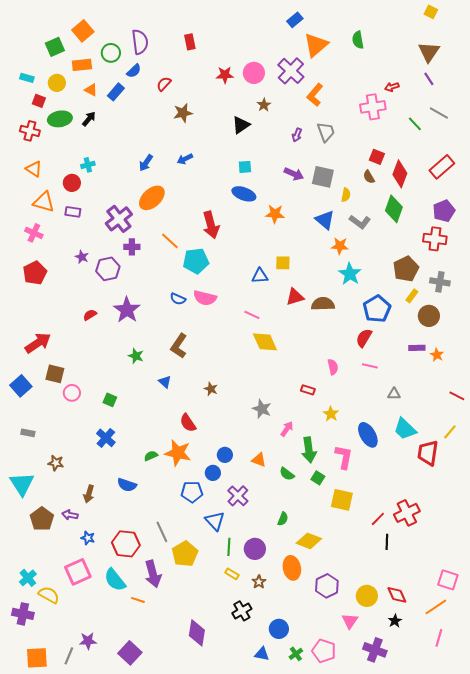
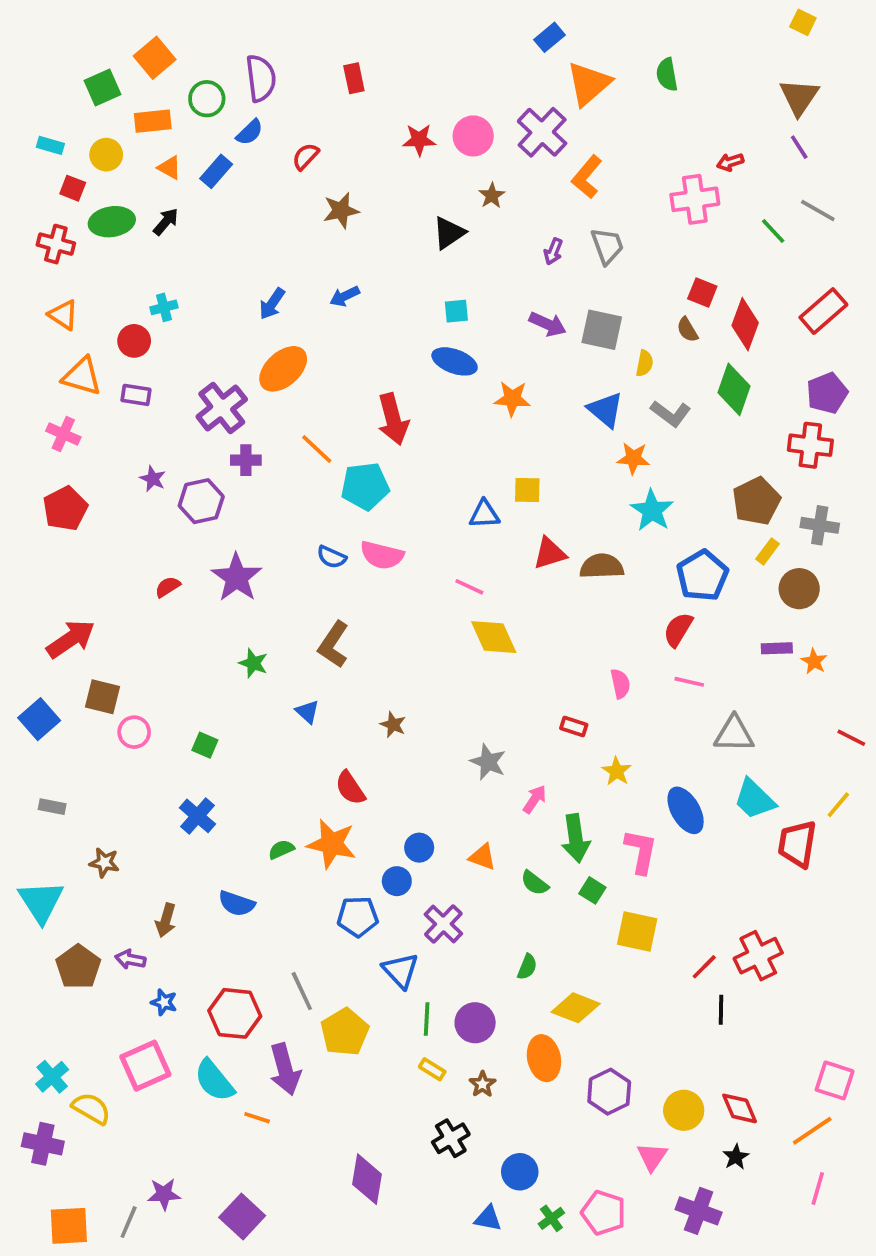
gray triangle: (394, 394) -> (734, 734), size x1.6

